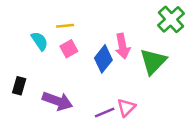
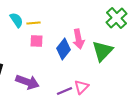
cyan semicircle: (40, 41) -> (16, 20), moved
pink square: (69, 49) -> (36, 41), turned 32

